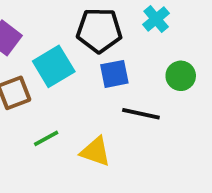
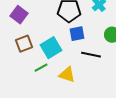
cyan square: (54, 66) -> (51, 48), moved

